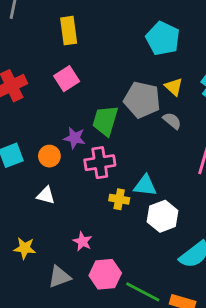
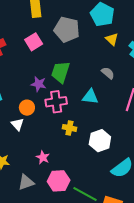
yellow triangle: (174, 87) -> (112, 39), moved
gray pentagon: (142, 100) -> (67, 30), moved
orange circle: (49, 156) -> (27, 108), moved
cyan triangle: (145, 186) -> (90, 97), moved
white triangle: (46, 195) -> (17, 124), turned 32

